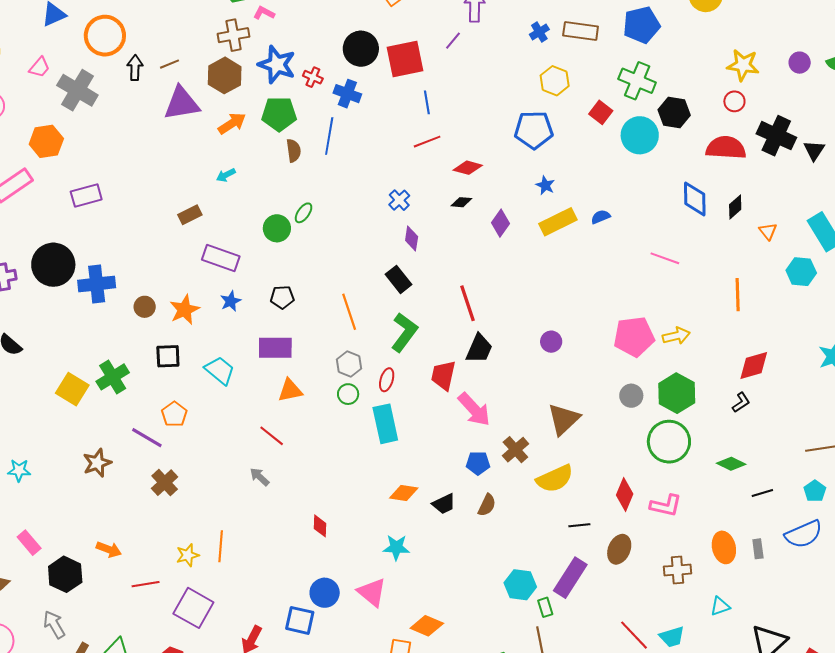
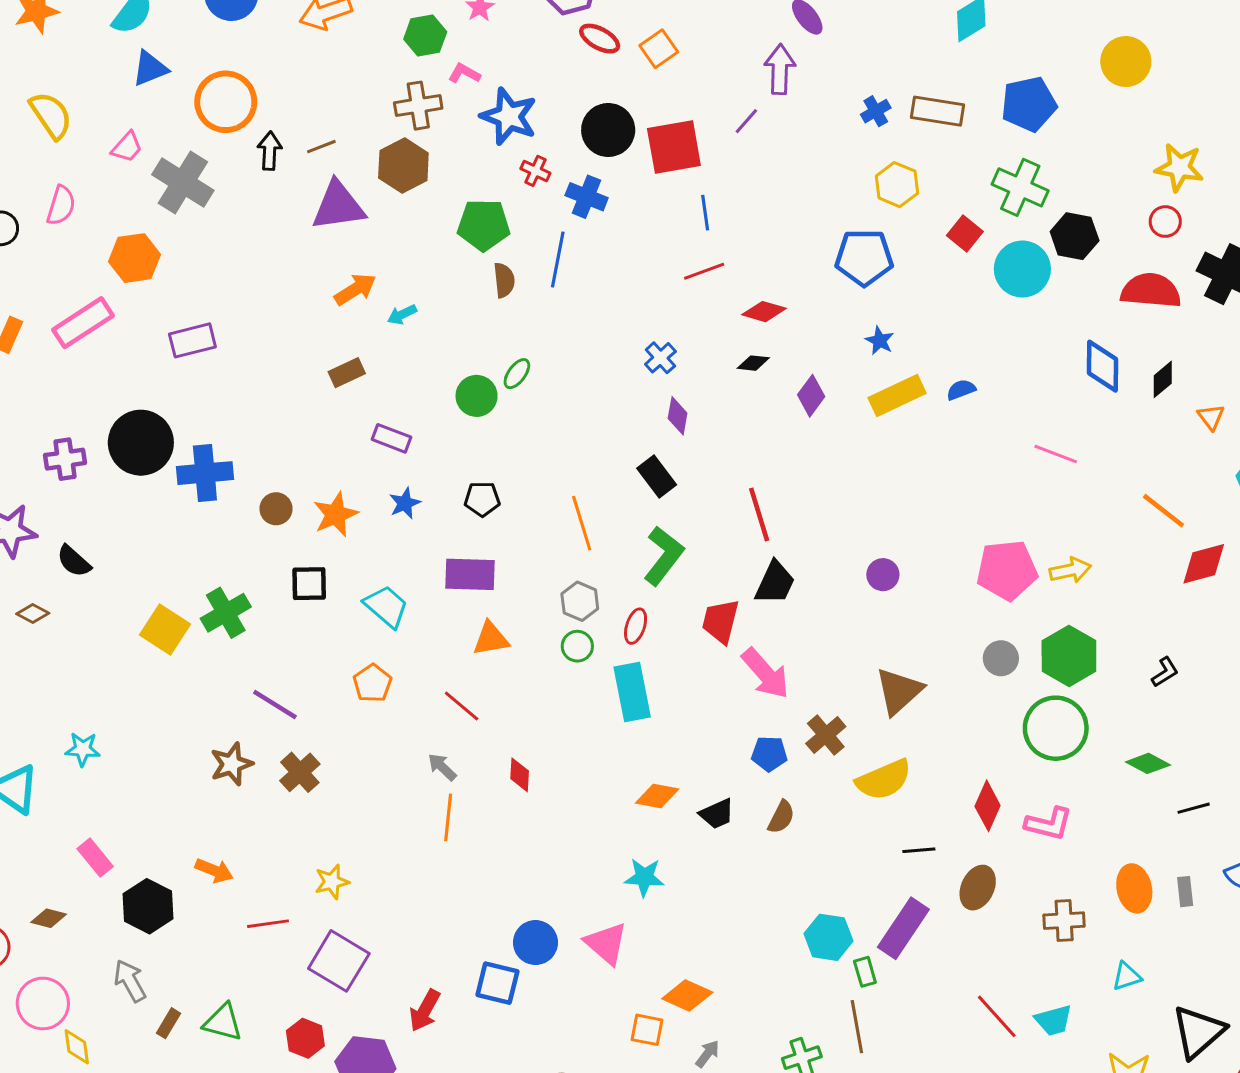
blue star: (277, 65) -> (509, 116), moved
orange arrow: (232, 123) -> (355, 289), moved
purple rectangle: (221, 258) -> (392, 438), size x0.7
orange line: (738, 295) -> (1163, 511), turned -52
red diamond: (754, 366) -> (1204, 564), moved
orange pentagon: (174, 414) -> (372, 683), moved
brown star: (97, 463) -> (232, 764), moved
red diamond: (320, 526) -> (520, 775), moved
orange line: (221, 546) -> (448, 817), moved

